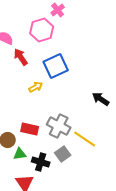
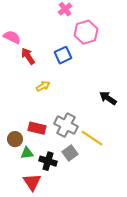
pink hexagon: (42, 30) -> (86, 32), moved
blue square: (56, 66) -> (63, 55), moved, size x0.7

